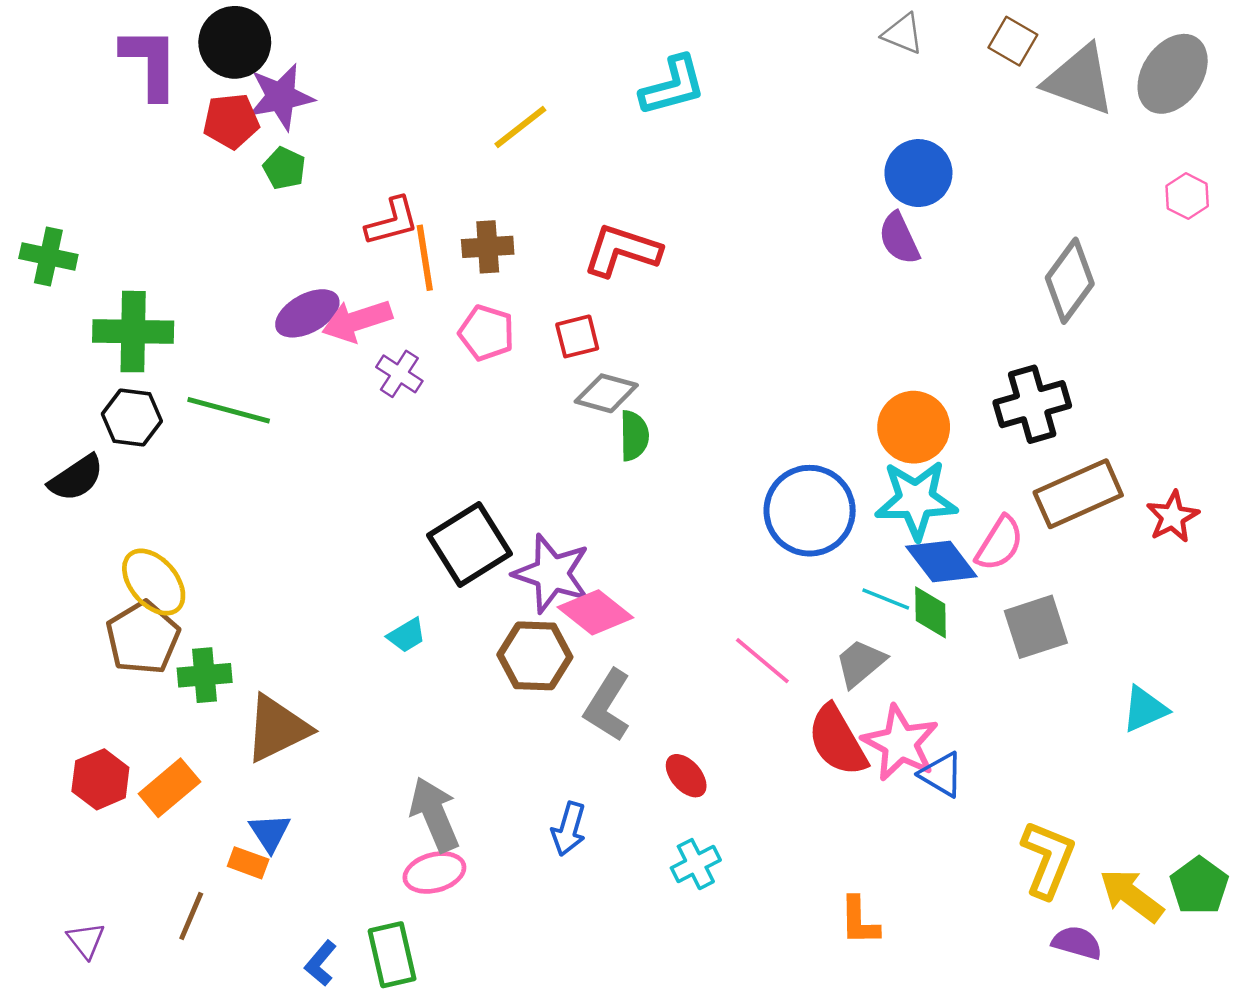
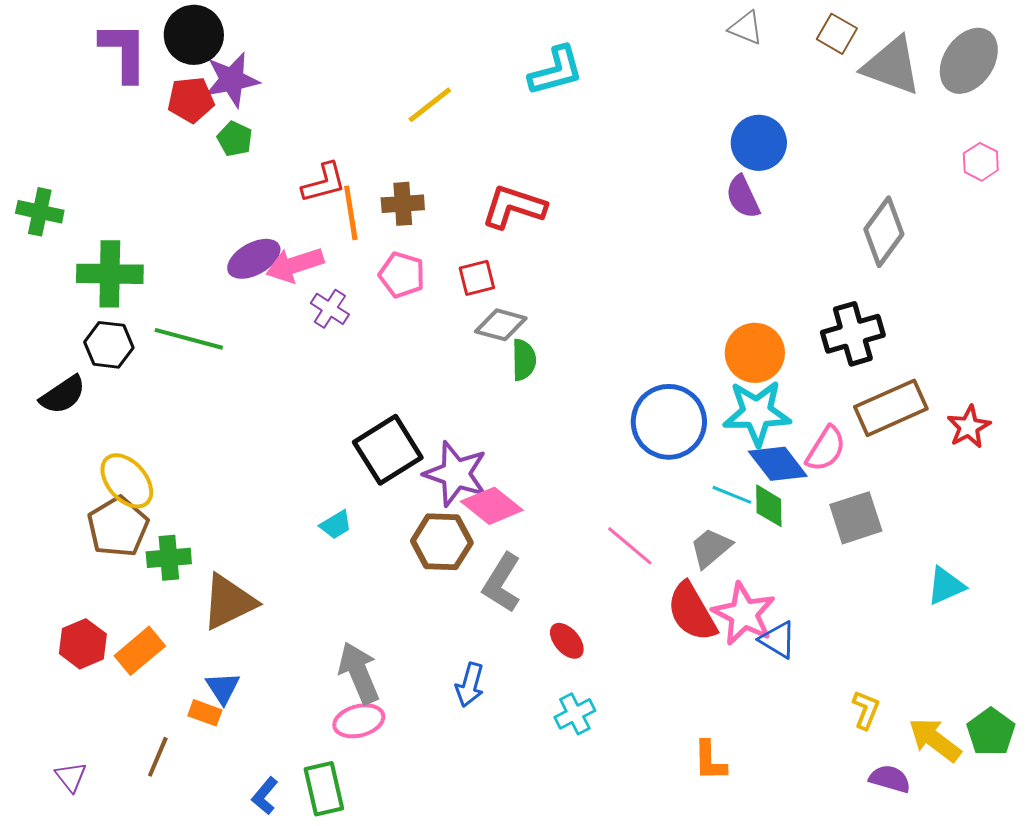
yellow L-shape: (1048, 859) -> (866, 710), size x0.6

